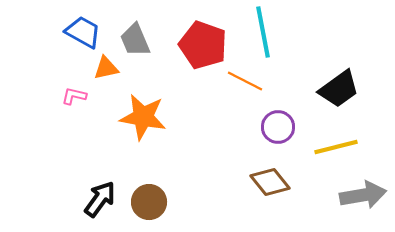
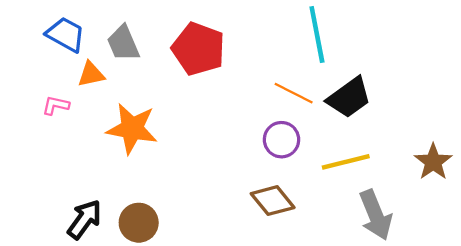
cyan line: (263, 32) -> (317, 34), moved
orange line: (245, 81) -> (294, 93), moved
gray arrow: (363, 195) -> (376, 215), turned 78

